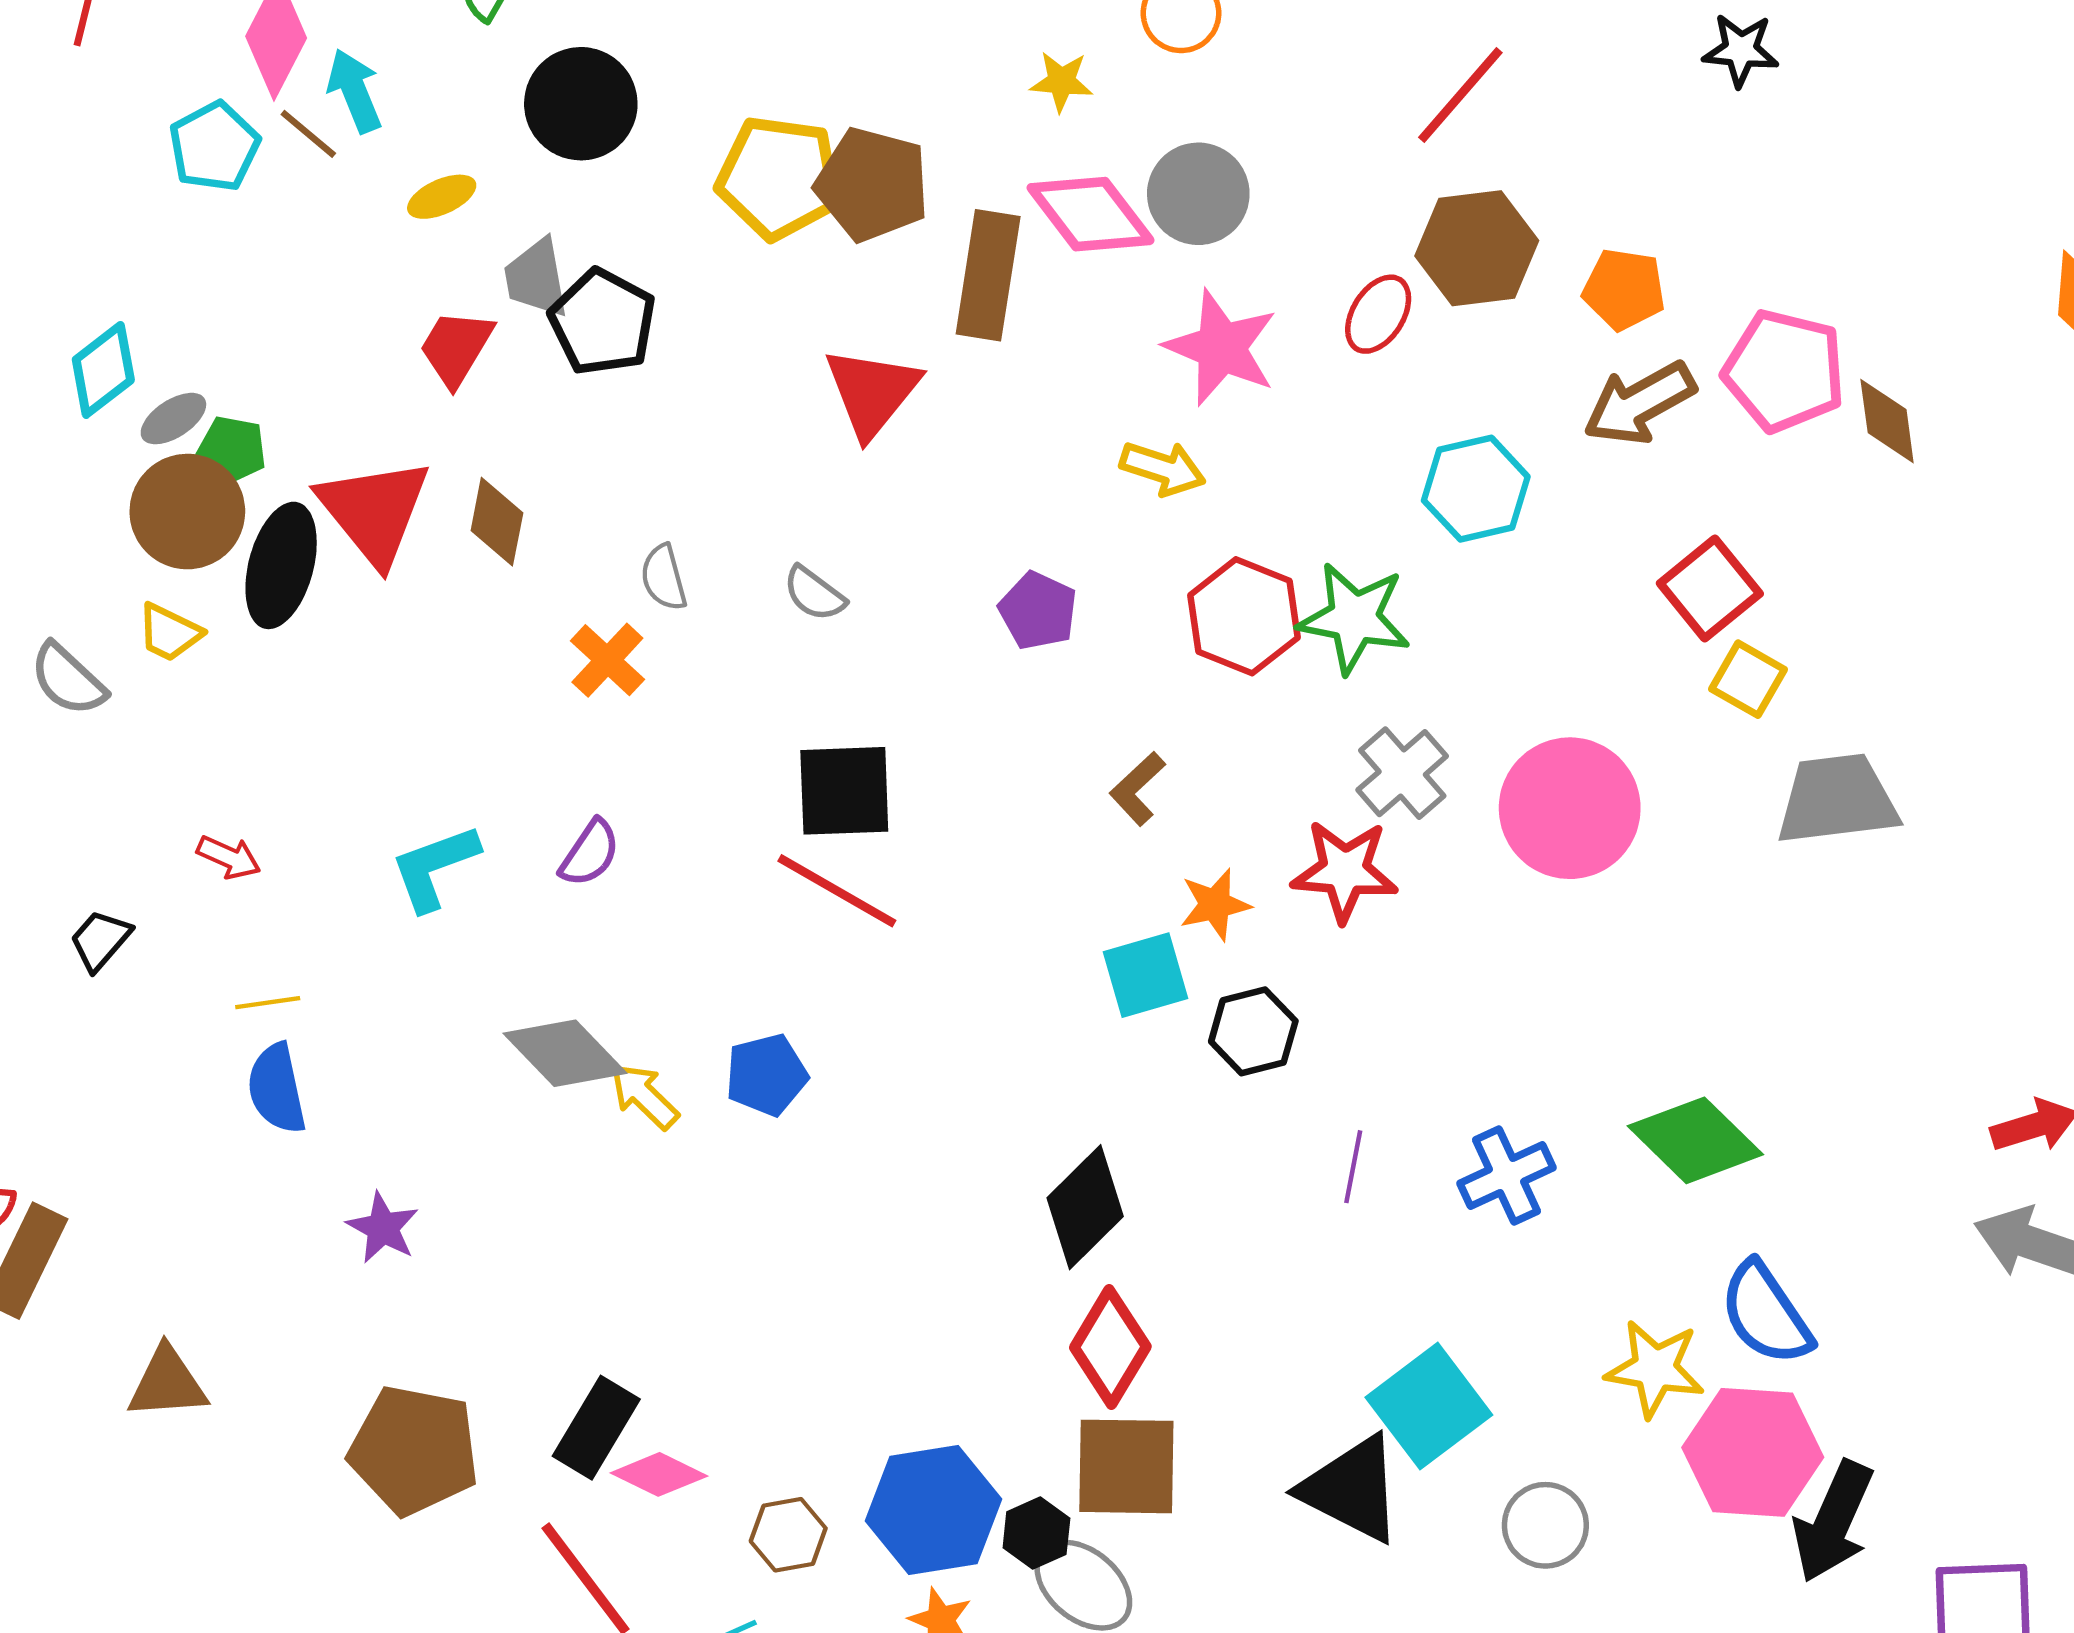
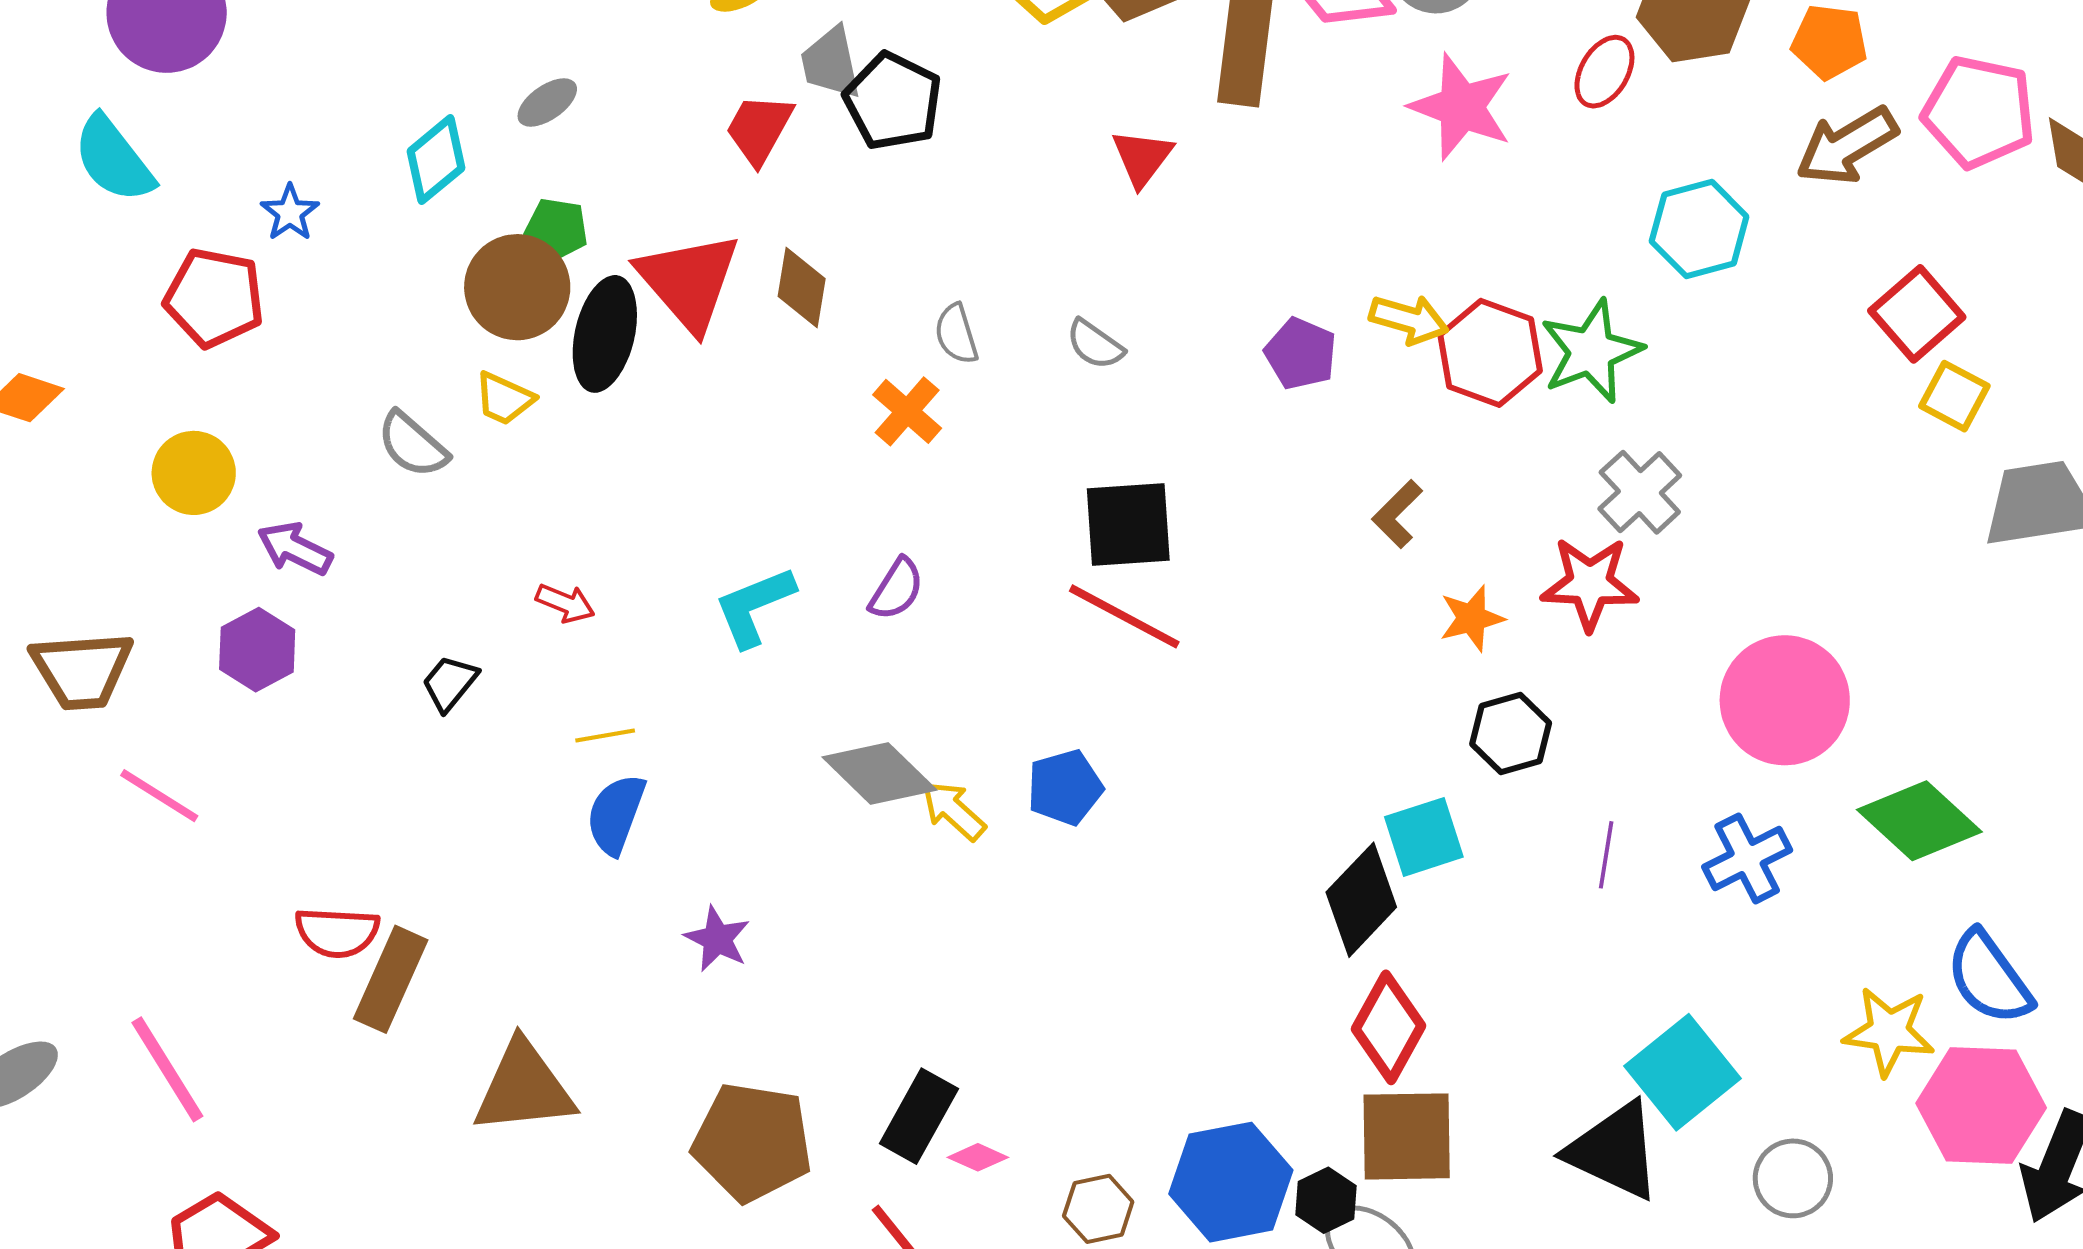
red triangle: (872, 392) -> (1142, 158), size x0.7
gray ellipse: (173, 419) -> (547, 102), moved
yellow arrow: (1163, 468) -> (1409, 319), moved
green star: (1354, 618) -> (1591, 351), turned -30
pink circle: (1570, 808) -> (1785, 700), moved
cyan square: (1146, 975) -> (1424, 837), moved
blue semicircle: (277, 1089) -> (616, 814), turned 34
brown triangle: (167, 1383) -> (524, 1088), size x1.4
pink diamond: (659, 1474) -> (978, 1157), size x0.7

